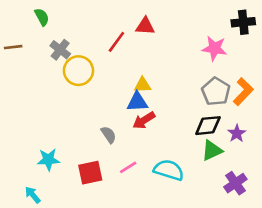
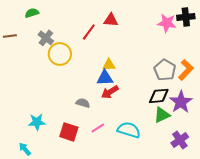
green semicircle: (42, 17) -> (32, 13), turned -80
pink star: (214, 48) -> (167, 23), moved
purple star: (237, 133) -> (181, 102), size x1.6
gray semicircle: (109, 135) -> (83, 103), turned -40
red square: (90, 173) -> (69, 132), turned 30

